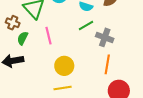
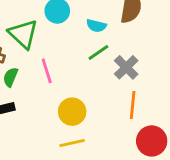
gray cross: (105, 37) -> (126, 67), turned 30

